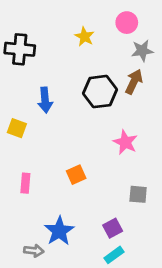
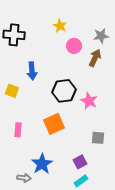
pink circle: (127, 23) -> (74, 46), moved
black hexagon: (100, 92) -> (64, 91), moved
orange square: (76, 175) -> (54, 124), size x1.5

